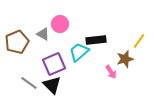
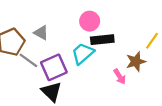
pink circle: (60, 24) -> (90, 21), moved
gray line: (29, 83) -> (28, 60), moved

